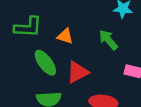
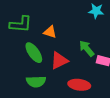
green arrow: (108, 40) -> (87, 48), moved

